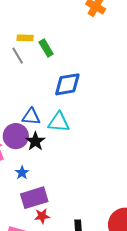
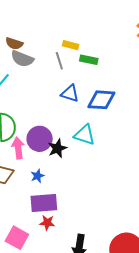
green rectangle: (46, 48) -> (89, 60), turned -60
blue triangle: (31, 117) -> (70, 94), moved

